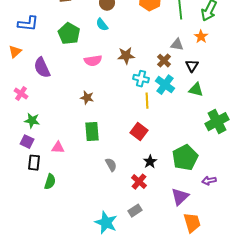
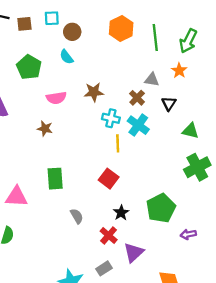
green triangle: (196, 90) -> (190, 131), moved
brown star: (87, 98) -> (45, 129), moved
pink triangle: (58, 148) -> (16, 197), size x1.5
purple triangle: (180, 197) -> (134, 252), moved

